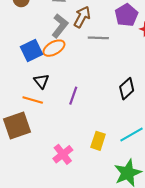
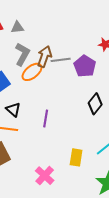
purple pentagon: (126, 15) -> (85, 66), moved
brown arrow: (82, 17) -> (44, 56), moved
orange ellipse: (54, 48) -> (32, 72), moved

